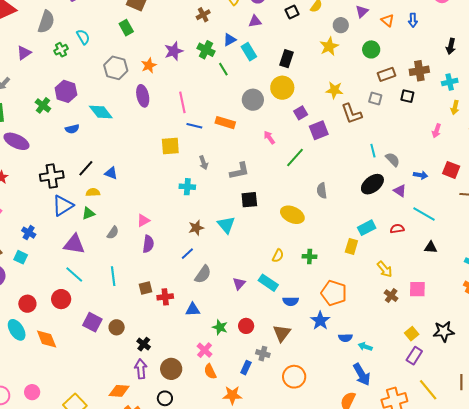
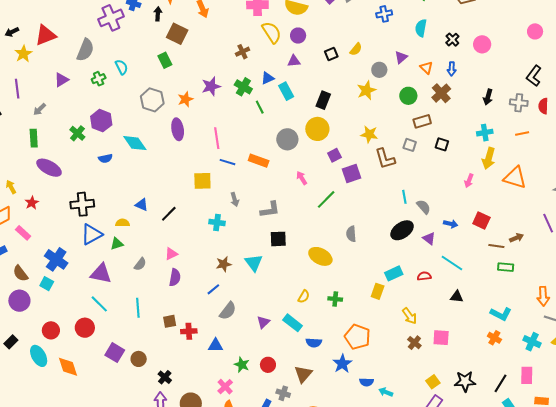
brown cross: (419, 71) -> (441, 93), moved, turned -36
yellow arrow: (455, 107) -> (489, 158), size x1.5
black line: (86, 168) -> (169, 214), moved
blue cross: (29, 233) -> (56, 259), size x1.6

